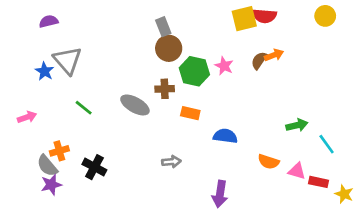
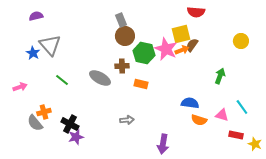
yellow circle: (325, 16) -> (241, 41), moved
yellow square: (244, 19) -> (181, 34), moved
orange arrow: (274, 55) -> (182, 50), moved
pink star: (224, 66) -> (166, 49), size x1.6
green arrow: (297, 125) -> (220, 76), moved, turned -56
blue semicircle: (225, 136) -> (190, 103), moved
pink triangle: (297, 171) -> (222, 115), moved
purple star: (51, 185) -> (76, 137), moved

